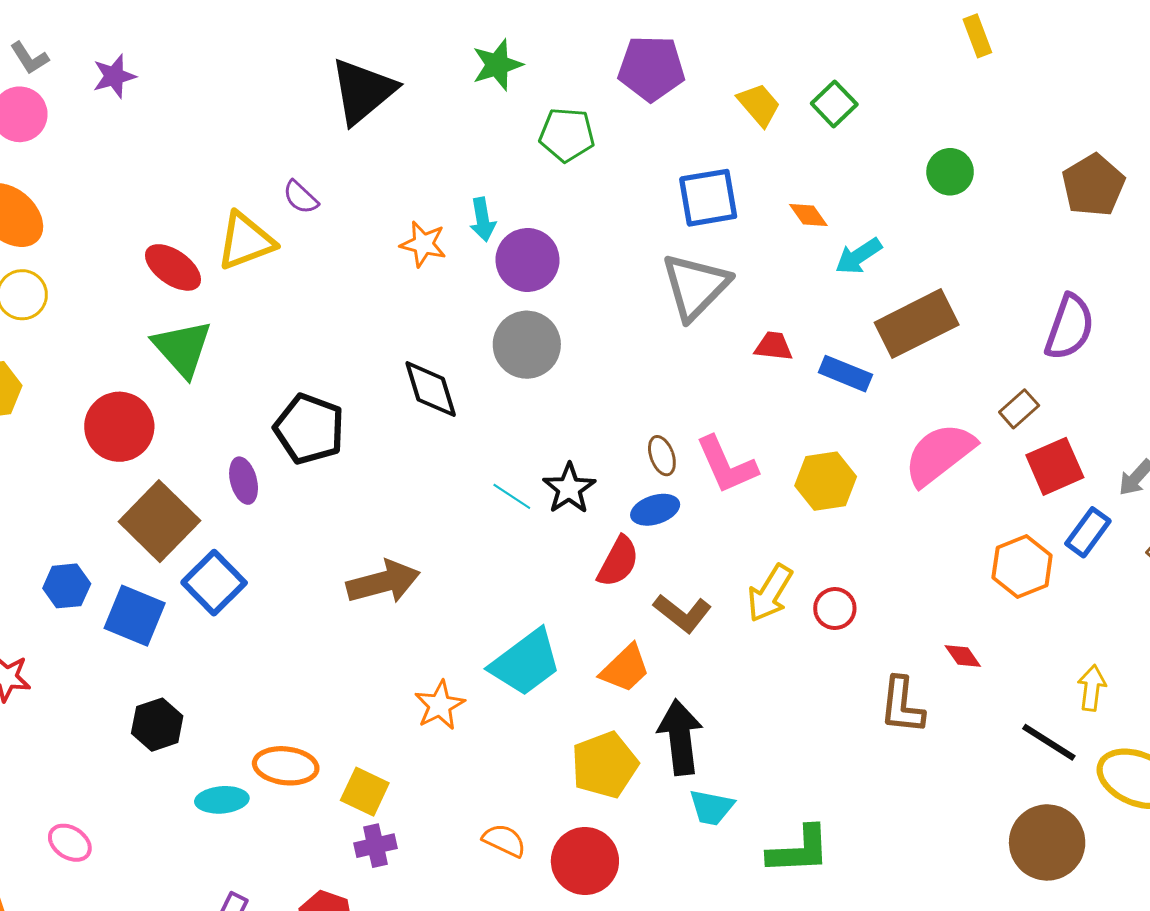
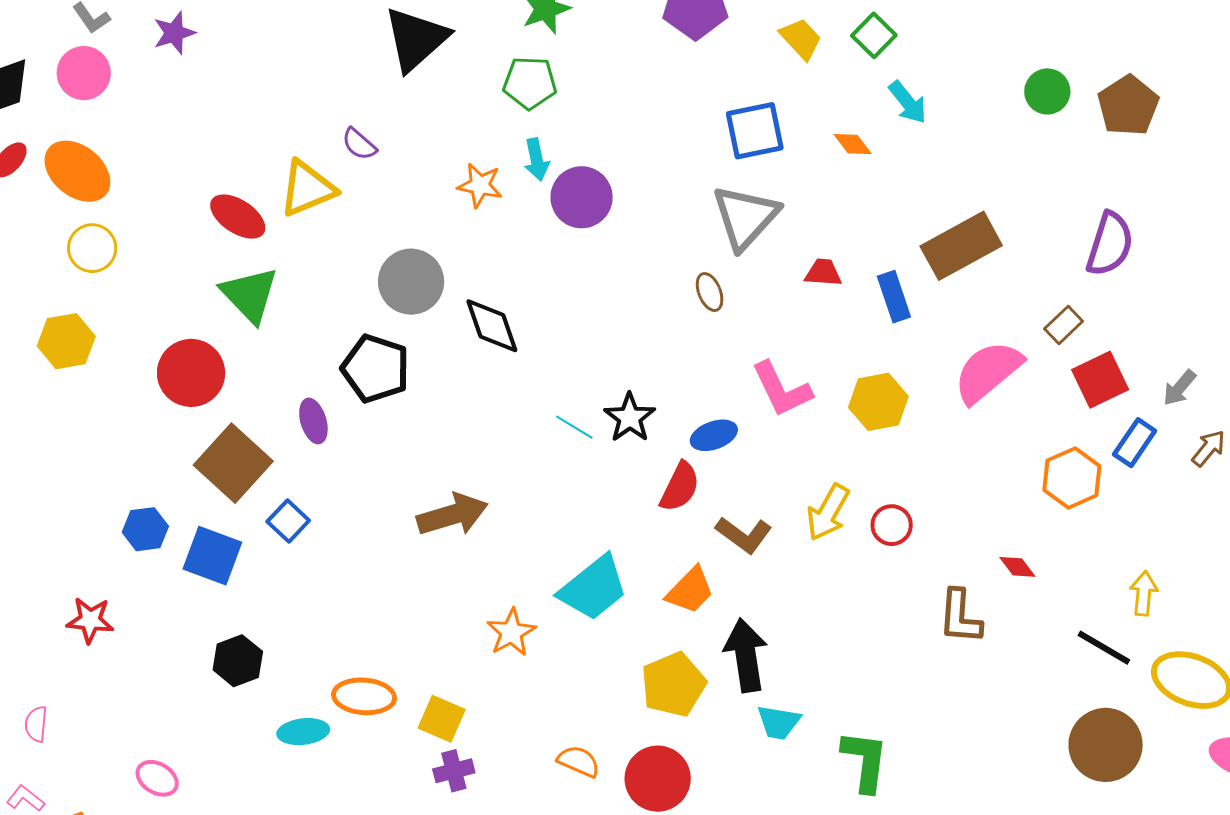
green pentagon: (567, 135) -> (530, 83), moved
green circle: (950, 172) -> (1047, 91), moved
cyan arrow: (859, 256) -> (908, 102), moved, turned -93
gray circle: (527, 345) -> (411, 282), moved
blue rectangle: (845, 374) -> (894, 297), turned 51
brown ellipse: (662, 456) -> (710, 292), moved
blue square: (214, 583) -> (288, 521), size x0.7
green L-shape: (799, 850) -> (865, 761), turned -78

